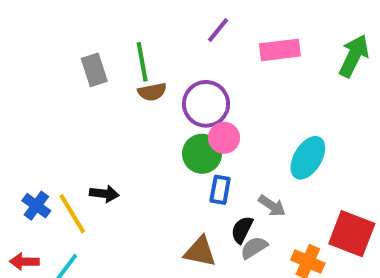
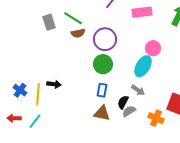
green line: (142, 62) -> (73, 18), turned -48
pink circle: (224, 138) -> (153, 48), moved
cyan ellipse: (308, 158) -> (143, 66), moved
blue rectangle: (220, 190) -> (102, 90), moved
yellow line: (72, 214) -> (38, 94), turned 35

